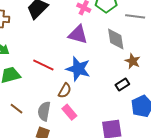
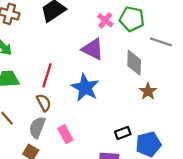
red line: (43, 65) -> (47, 75), turned 70
black rectangle: (122, 85) -> (123, 133), moved
brown semicircle: (65, 91) -> (44, 103), moved, turned -70

